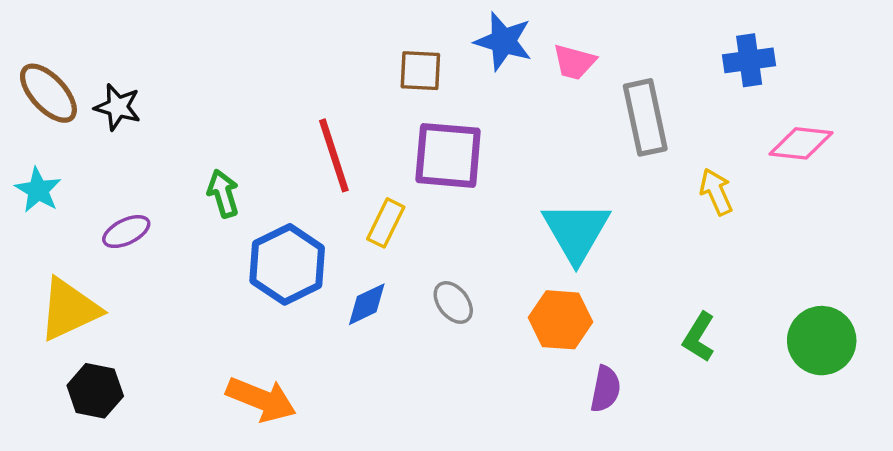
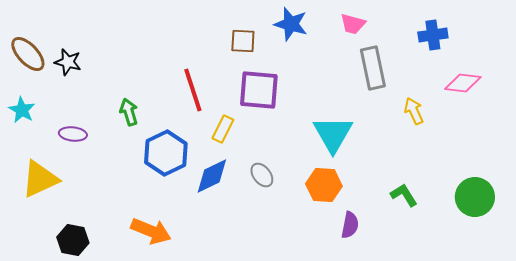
pink trapezoid: (574, 62) -> (353, 24), moved
purple ellipse: (126, 232) -> (73, 134), turned 32
blue diamond: (367, 304) -> (212, 176), size x1.4
green L-shape: (699, 337) -> (404, 195), turned 116
black hexagon: (95, 391) -> (73, 240), moved

